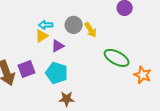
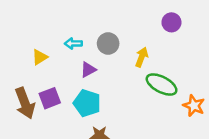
yellow arrow: (91, 30) -> (142, 57), moved, turned -126
yellow triangle: (42, 36) -> (40, 57), moved

